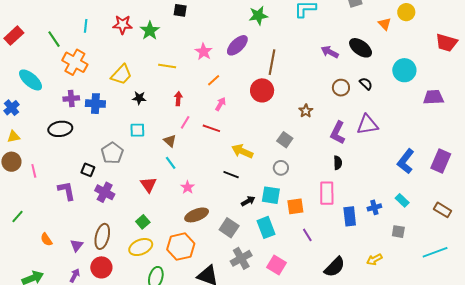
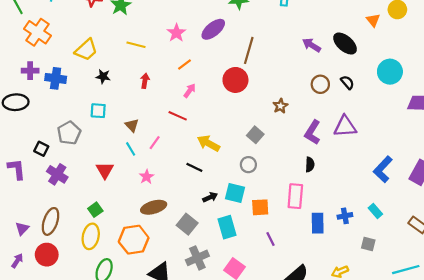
pink line: (185, 122) -> (155, 143), moved
yellow ellipse: (141, 247) -> (91, 236), turned -60

